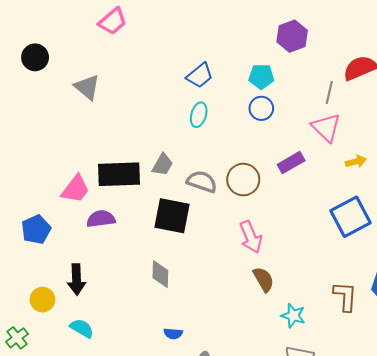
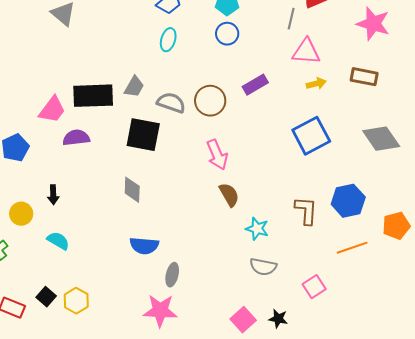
pink triangle: (326, 127) -> (306, 52), moved, turned -40
black arrow: (76, 279) -> (53, 195), size x0.7
blue semicircle: (173, 334) -> (144, 246), size x1.6

